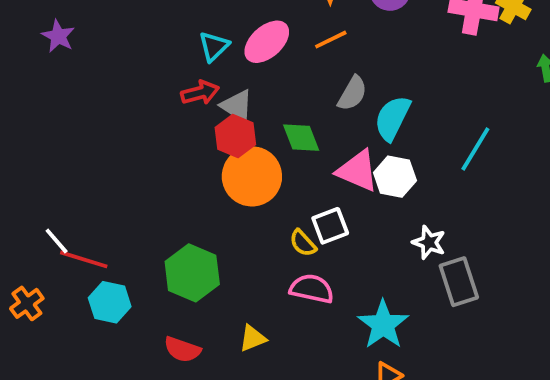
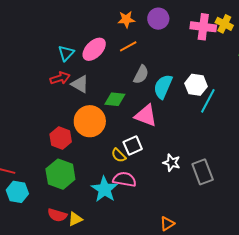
red hexagon: (235, 136) -> (61, 138), moved
green diamond: (301, 138) -> (115, 99), turned -60
white hexagon: (395, 177) -> (196, 85), moved
white star: (429, 242) -> (172, 163), moved
cyan star: (383, 325) -> (104, 189), moved
yellow triangle: (253, 338) -> (75, 219), moved

